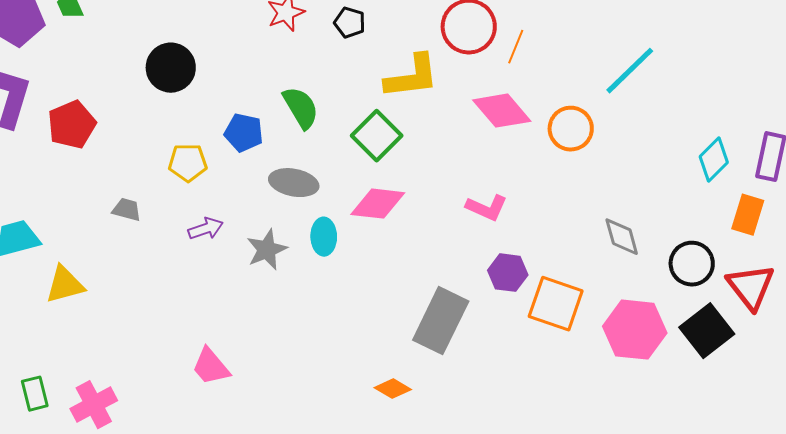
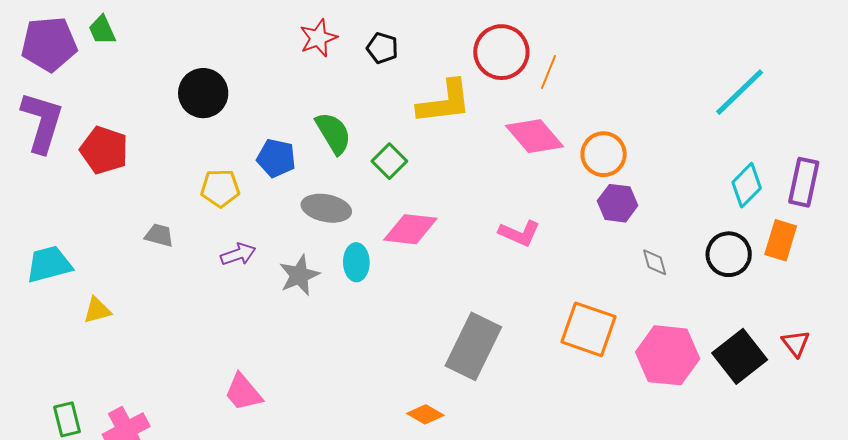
cyan line: (630, 71) -> (740, 92), moved
red pentagon: (72, 125) -> (104, 150), turned -30
green square: (377, 136) -> (389, 161), moved, size x0.7
gray diamond: (622, 237) -> (655, 262), size x0.7
black circle: (692, 264) -> (729, 254), moved
purple hexagon: (508, 273) -> (618, 203), moved
yellow triangle: (65, 285) -> (97, 310), size x0.7
red triangle: (751, 287) -> (796, 343), moved, size x0.6

